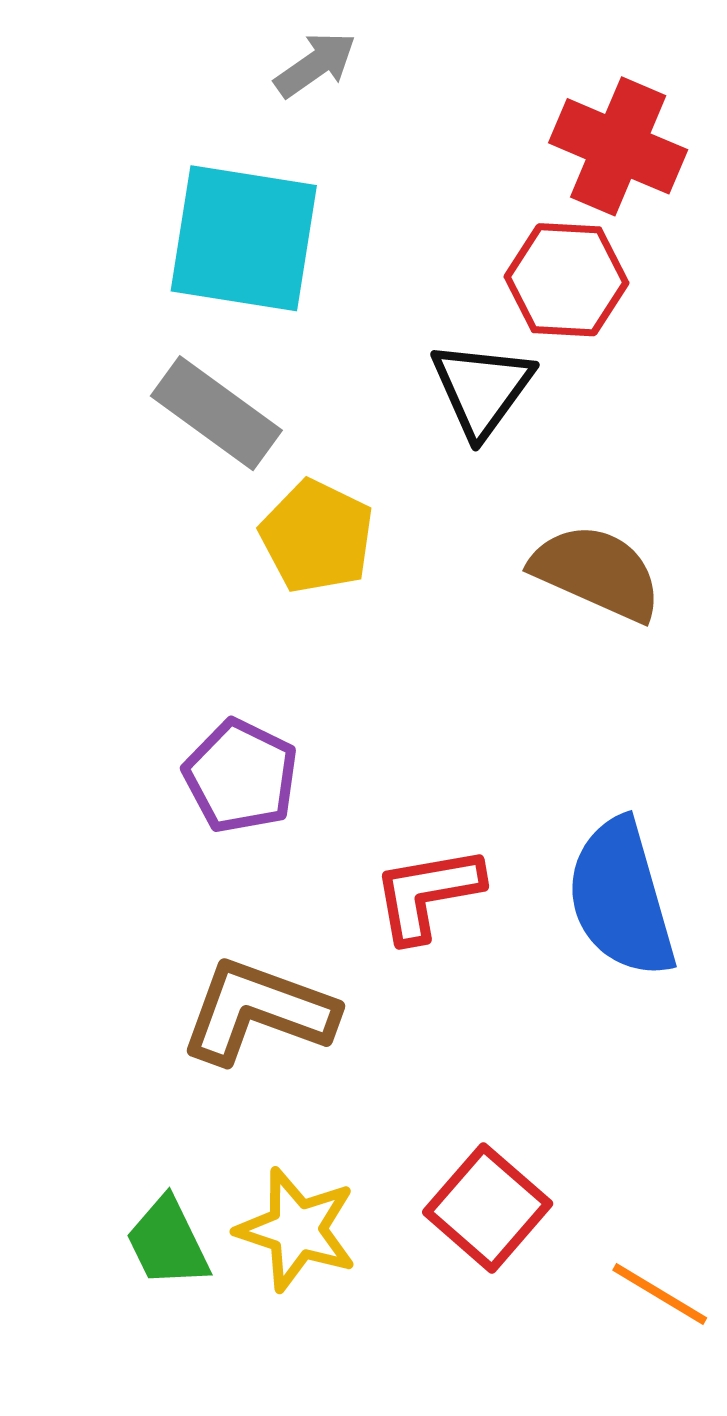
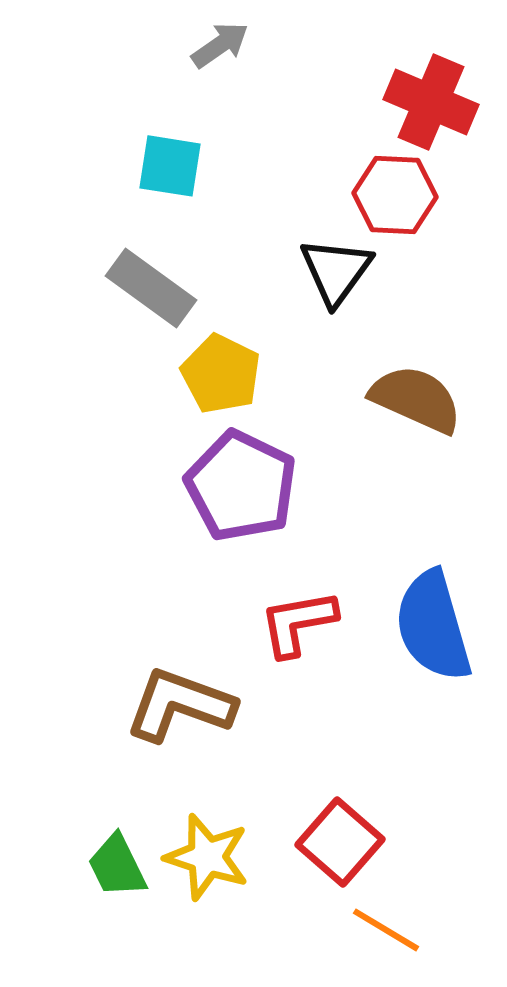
cyan square: (244, 238) -> (170, 166), size x0.6
purple pentagon: (241, 776) -> (241, 486), moved, size x1.4
orange line: (660, 1294) -> (386, 930), moved

